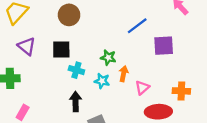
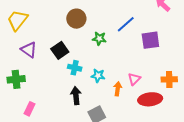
brown circle: (69, 15) -> (76, 19), moved
black square: (61, 49) -> (60, 50), turned -30
green star: (108, 58) -> (99, 39), moved
orange arrow: (123, 74) -> (118, 89), moved

